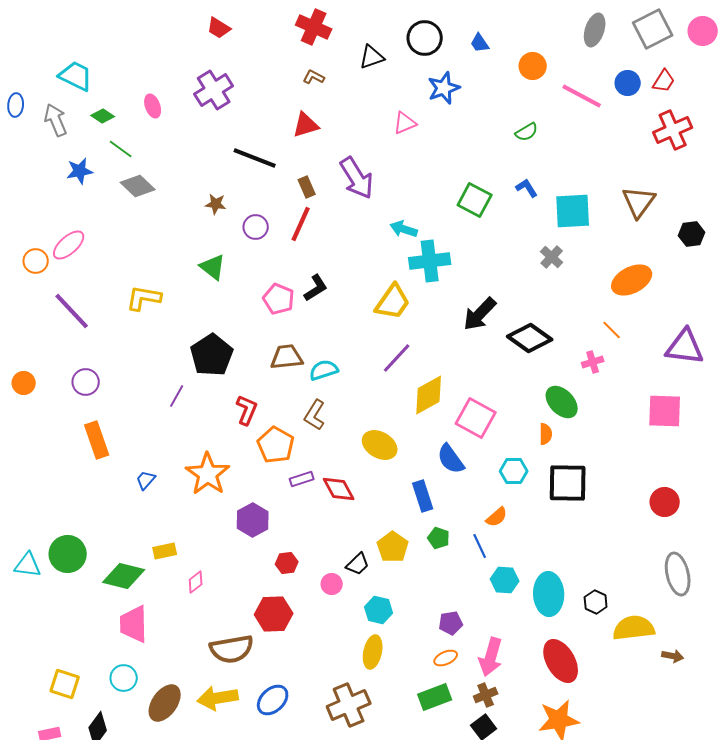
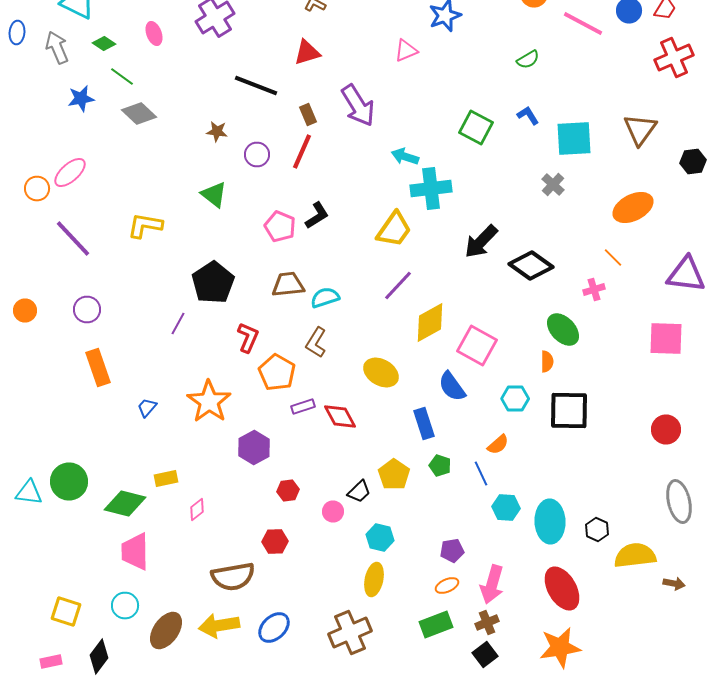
red hexagon: (274, 614) -> (275, 542), size x0.7

